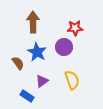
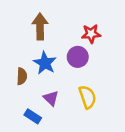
brown semicircle: (18, 63) -> (22, 76), turned 40
purple triangle: (42, 81) -> (51, 98), turned -40

